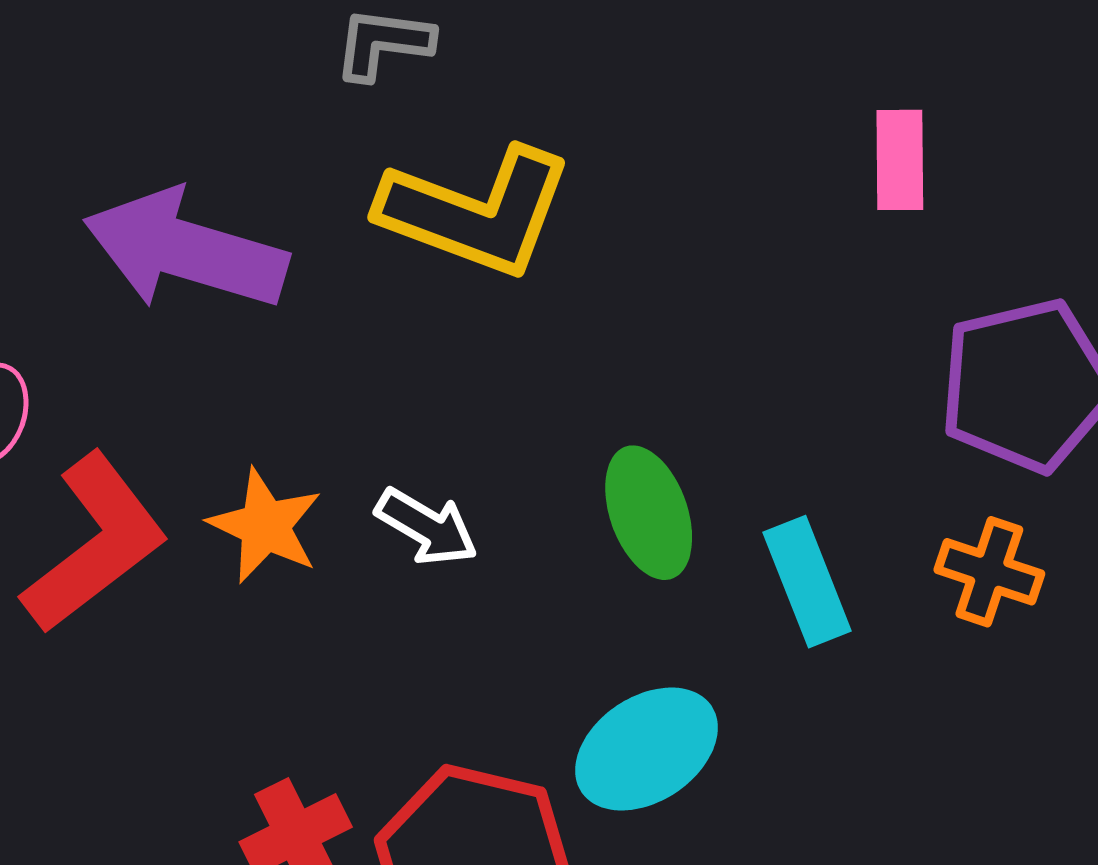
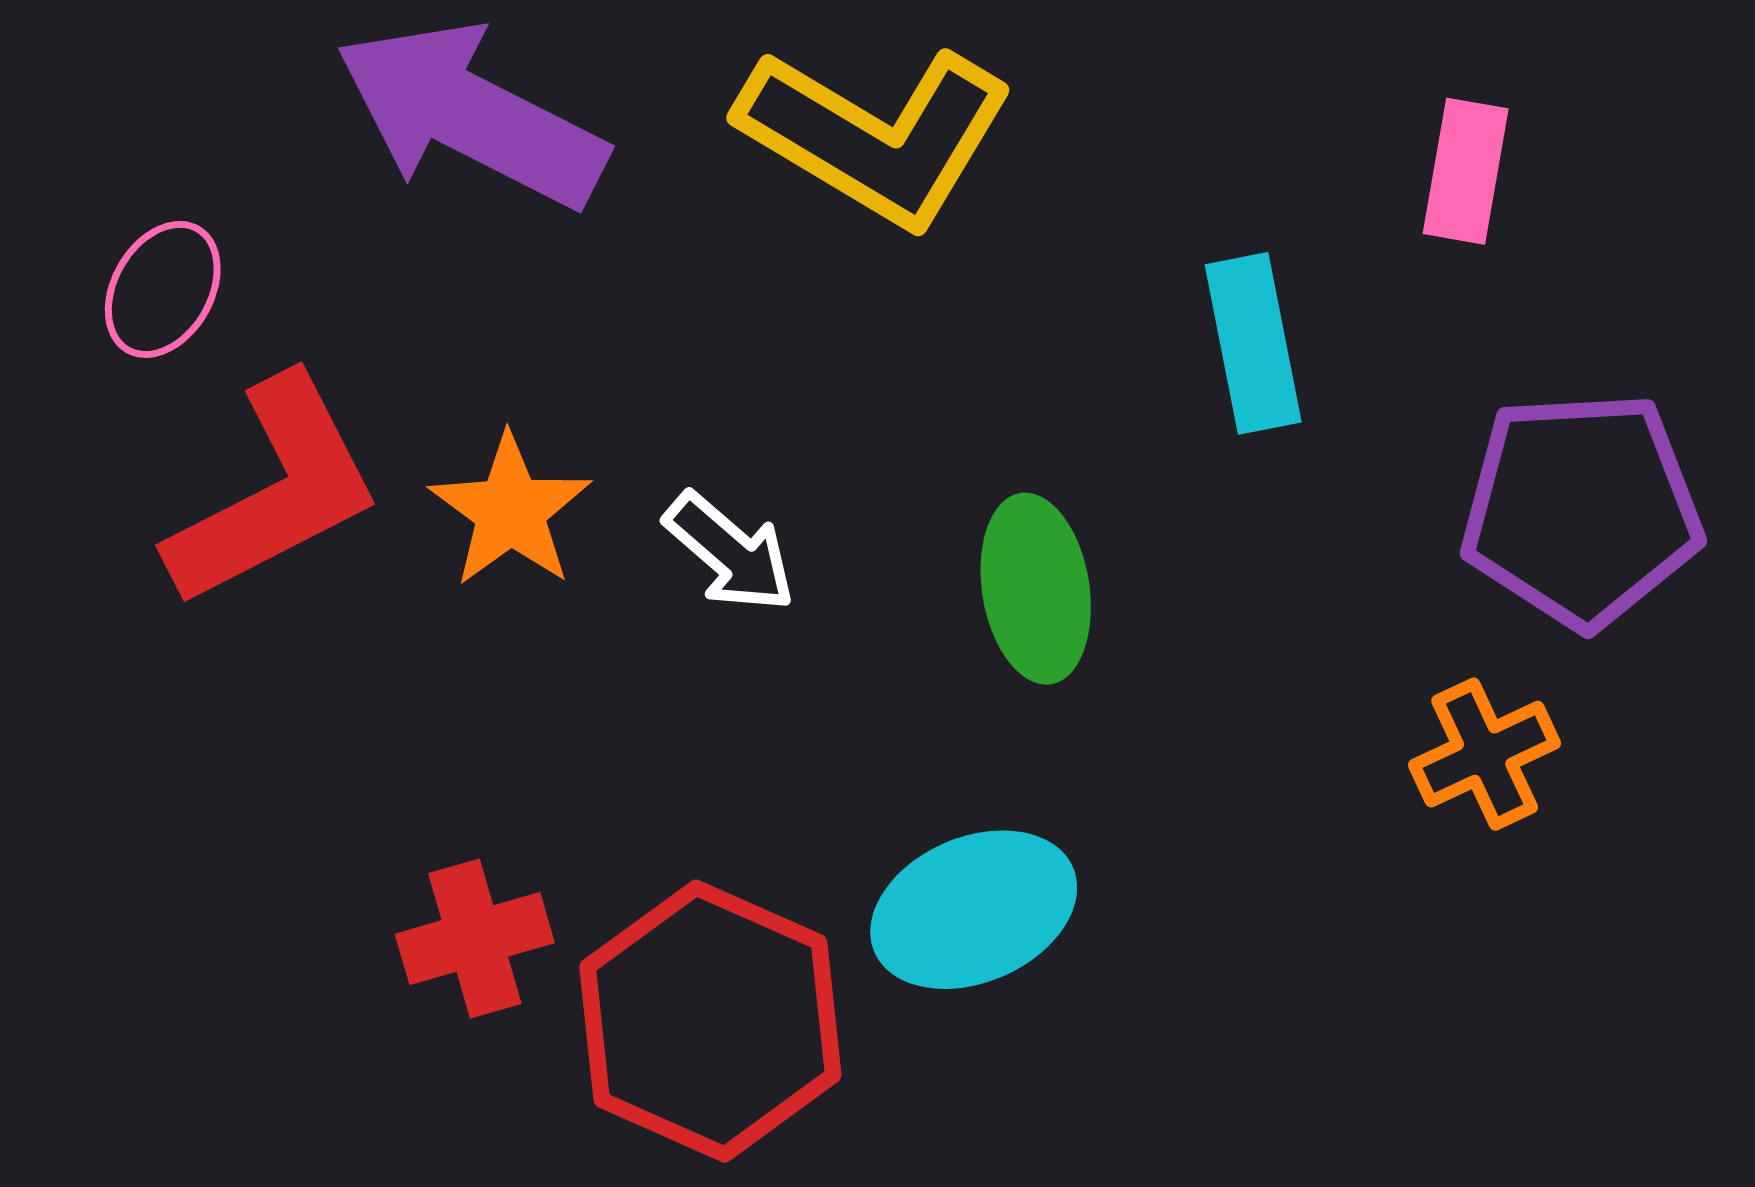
orange cross: (989, 572) -> (1485, 754), turned 36
cyan rectangle: (807, 582) -> (1253, 343), moved

